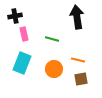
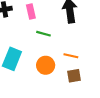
pink rectangle: (24, 34) -> (31, 12), moved

